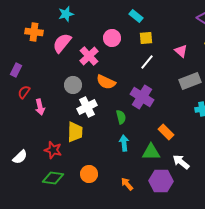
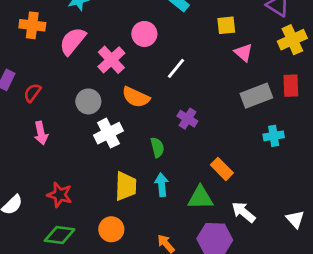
yellow square: (146, 38) -> (226, 25), moved
white line: (147, 62) -> (176, 68), moved
red semicircle: (24, 92) -> (32, 93), moved
purple cross: (142, 97) -> (187, 119), size x0.6
yellow trapezoid: (75, 132) -> (126, 186), moved

